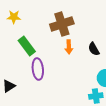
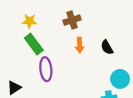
yellow star: (14, 17) -> (29, 21), moved
brown cross: (62, 24) -> (72, 20), size x0.7

